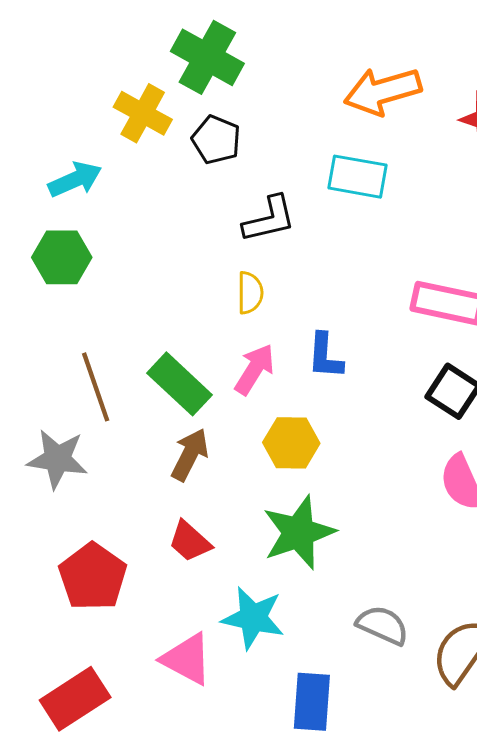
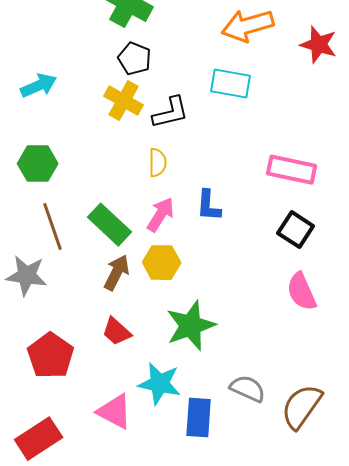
yellow cross: (143, 113) -> (124, 101), moved
green hexagon: (62, 257) -> (38, 164), moved
yellow hexagon: (291, 443) -> (162, 263), moved
blue rectangle: (312, 702) -> (199, 418), moved

